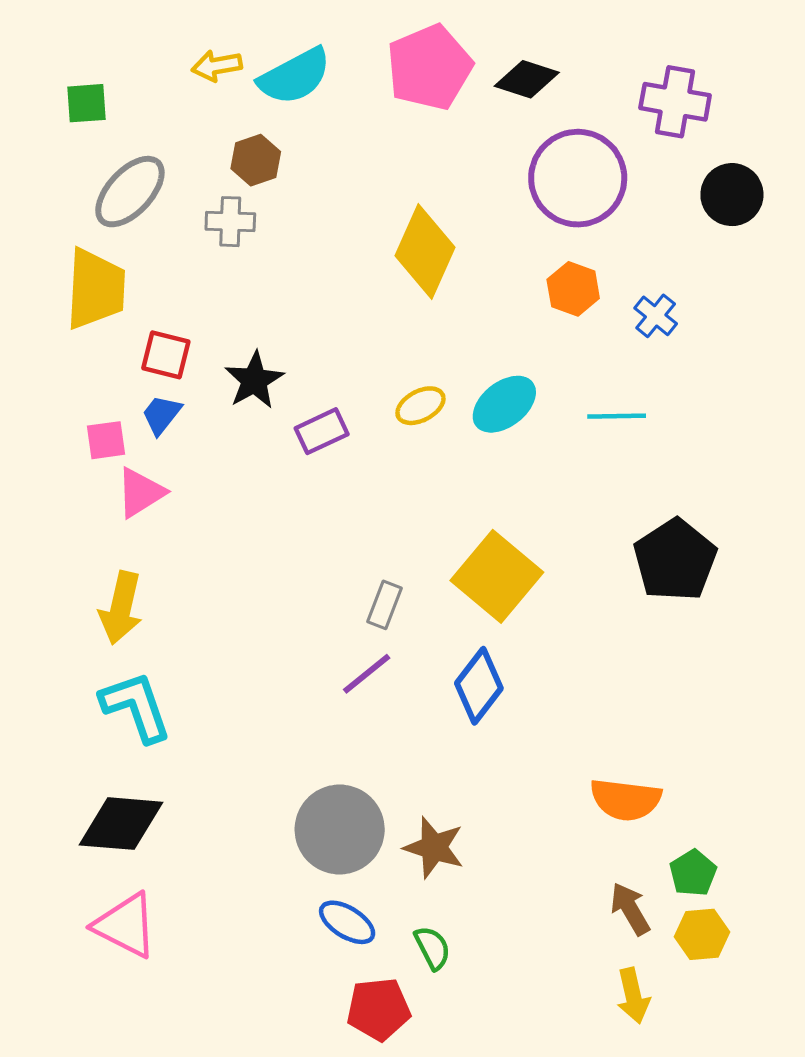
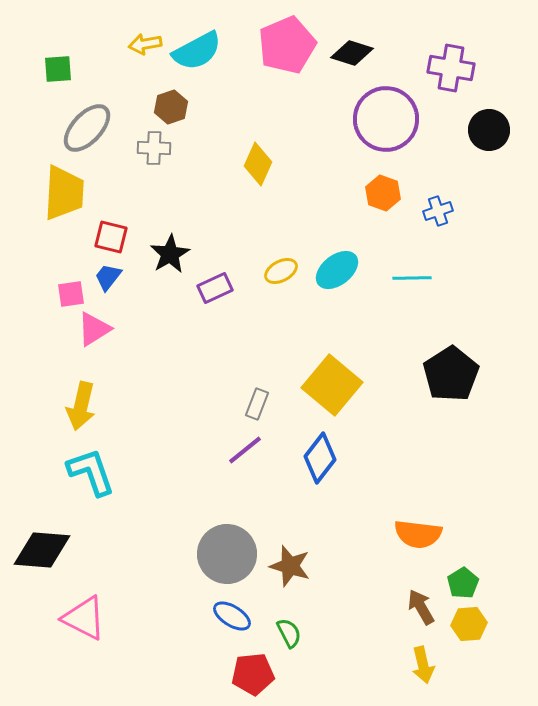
yellow diamond: (425, 251) -> (258, 164), moved, size x0.7
blue cross: (656, 316) -> (438, 211), turned 32
black diamond: (121, 824) -> (42, 550), moved

